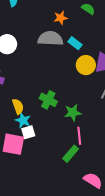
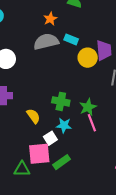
cyan star: (23, 120) -> (64, 125), moved
pink line: (79, 136) -> (92, 123), moved
green rectangle: (71, 154) -> (62, 162), moved, turned 30

